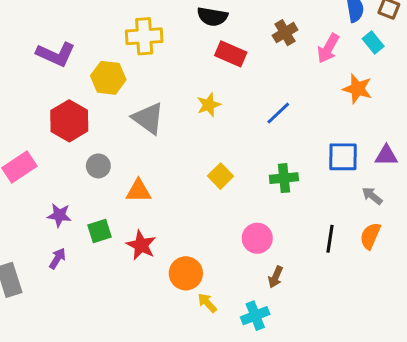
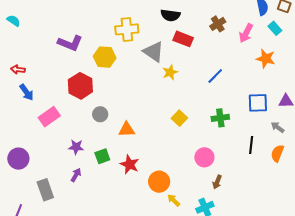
gray triangle: (148, 118) -> (153, 52), moved
black line: (330, 239) -> (251, 145), moved

